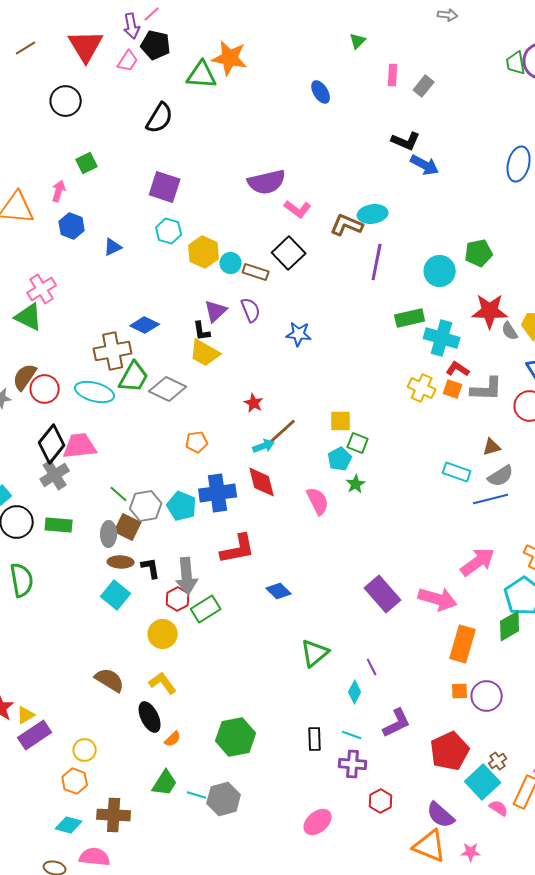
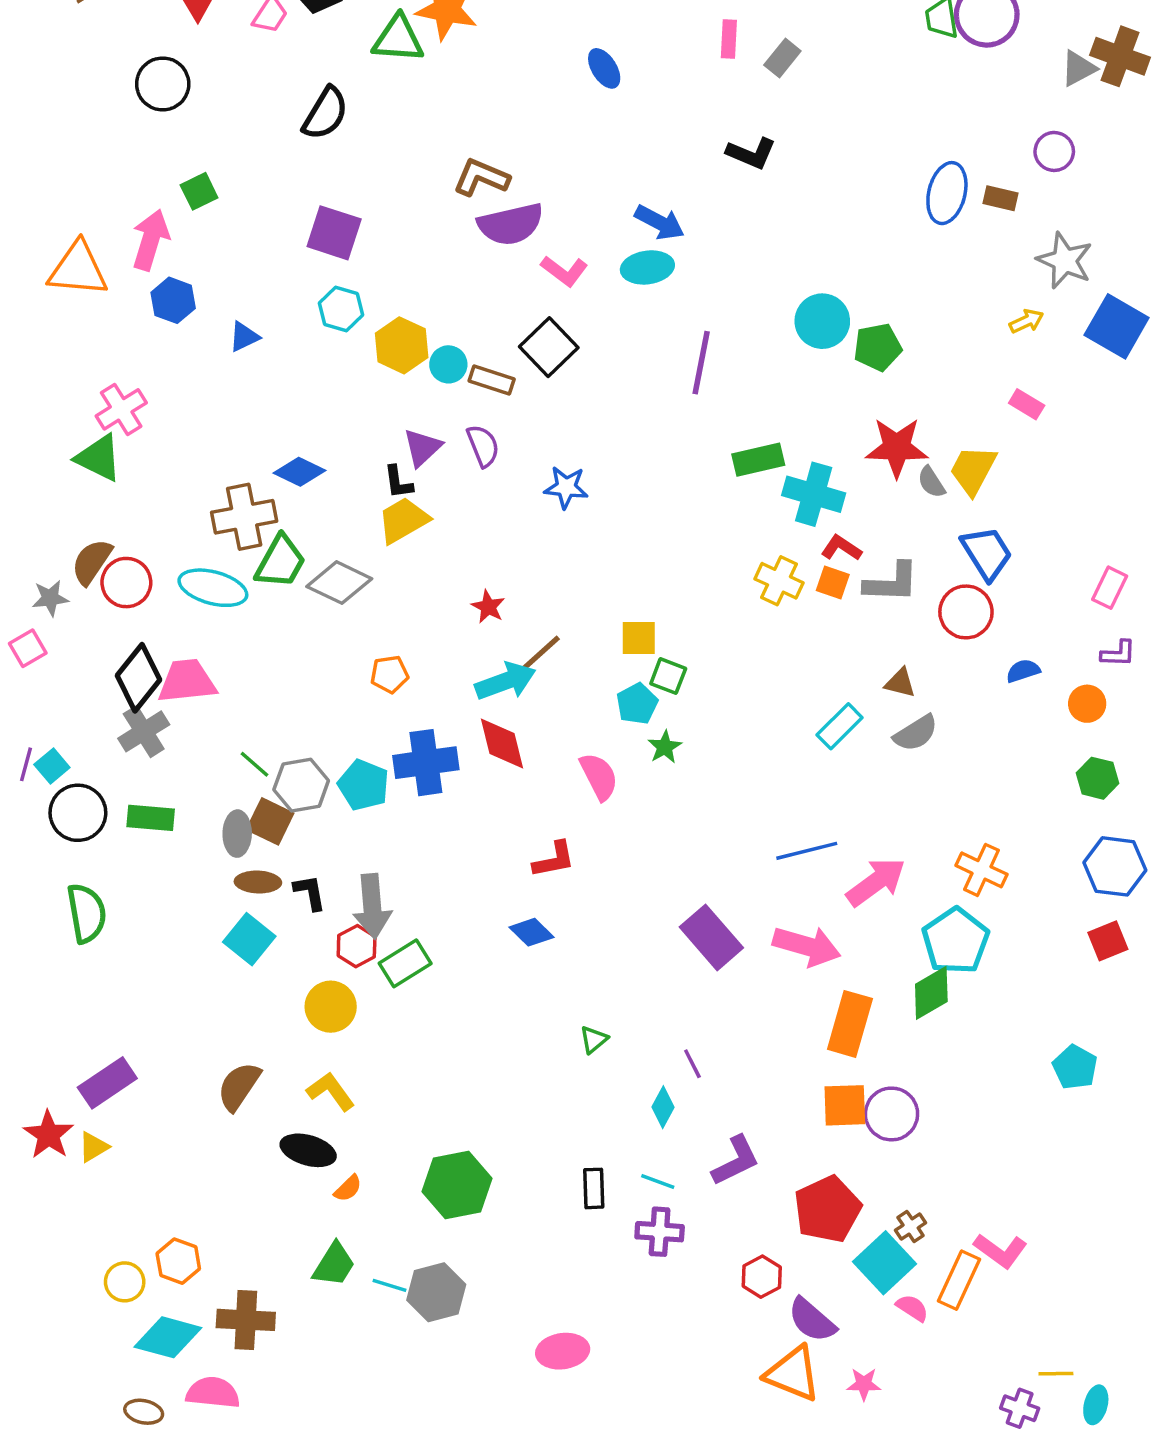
blue arrow: (425, 165) -> (660, 222), moved
pink arrow: (59, 191) -> (151, 240), size x1.6
cyan ellipse: (373, 214) -> (647, 267), moved
brown L-shape: (347, 225) -> (481, 177), moved
cyan circle: (440, 271) -> (822, 321), moved
yellow trapezoid: (205, 353) -> (403, 520), turned 120
cyan arrow: (264, 446) -> (505, 681), size x1.6
brown triangle: (492, 447) -> (900, 683), turned 30
cyan rectangle: (457, 472) -> (840, 726), turned -64
blue line: (491, 499) -> (807, 851), moved
red L-shape: (238, 549) -> (554, 860), moved, size x0.7
green triangle: (315, 653) -> (594, 1040), size x0.6
brown semicircle: (110, 680) -> (239, 1086), turned -88
orange square: (460, 691) -> (845, 1105), size x1.6
black ellipse: (150, 717) -> (308, 1150), turned -48
purple rectangle: (35, 735) -> (107, 1083), moved
yellow circle: (85, 750) -> (125, 1282), moved
red hexagon: (381, 801) -> (762, 1277), moved
pink ellipse: (318, 822) -> (563, 1351), moved, turned 32
cyan diamond: (69, 825) -> (168, 1337), size x1.4

